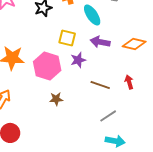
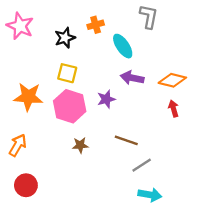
yellow square: (67, 38) -> (67, 73), moved
red arrow: (129, 82) -> (173, 109), moved
brown line: (100, 85) -> (126, 140), moved

